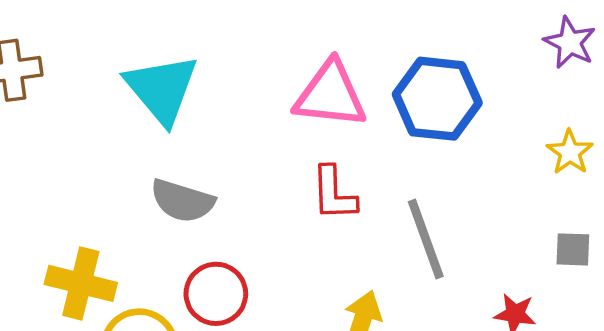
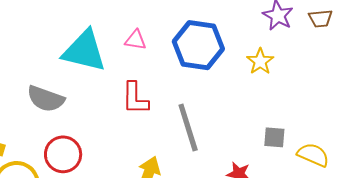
cyan triangle: (162, 89) -> (84, 51), moved, turned -39
pink triangle: (330, 95) -> (136, 40), size x0.5
yellow star: (570, 152) -> (260, 61), moved

